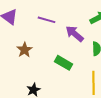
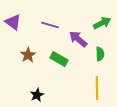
green rectangle: (64, 63) -> (59, 59), moved

